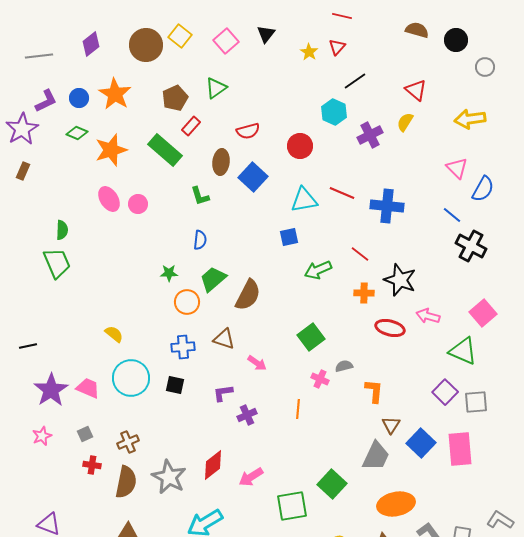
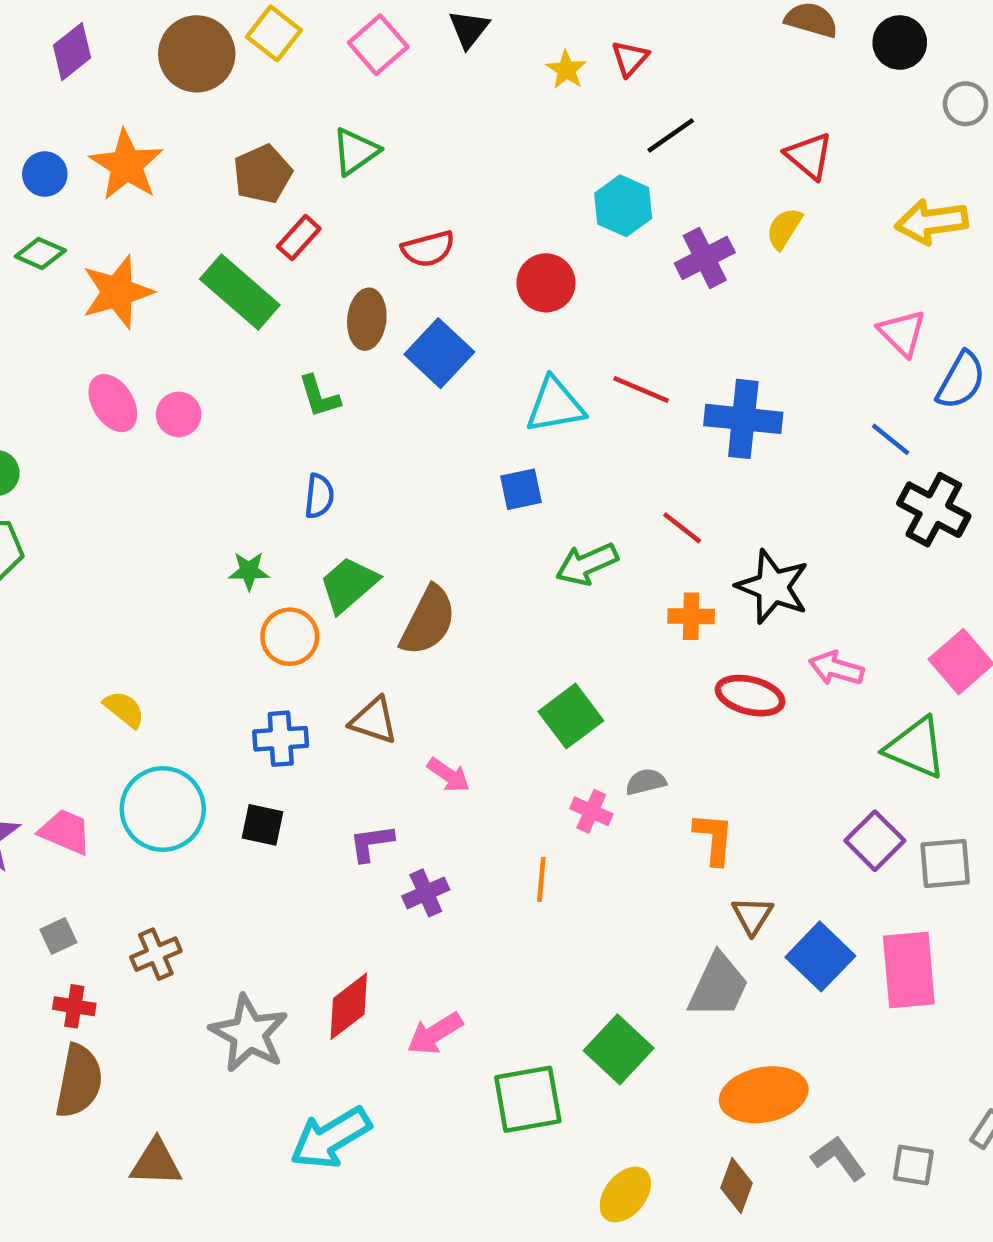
brown semicircle: (126, 482) -> (79, 1081), moved

